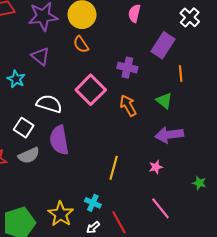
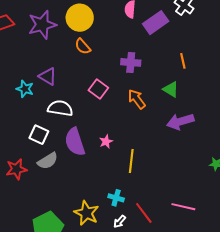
purple rectangle: (163, 45) -> (156, 23), moved, turned 30
purple triangle: (41, 56) -> (48, 76), moved
pink square: (91, 90) -> (98, 89), size x0.7
pink star: (156, 167) -> (106, 142), moved
pink line: (160, 208) -> (183, 207), moved, turned -30

